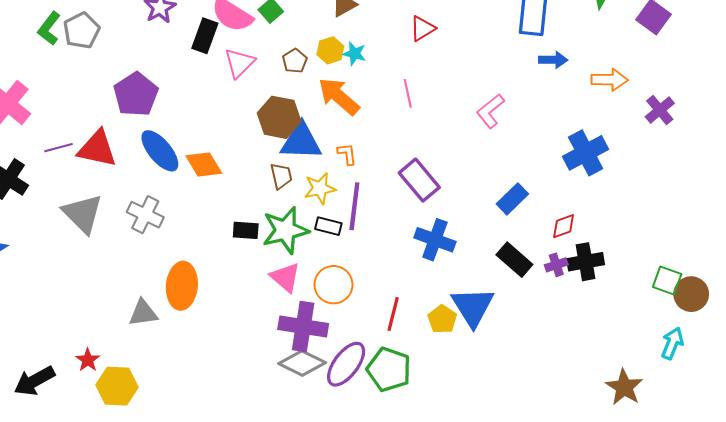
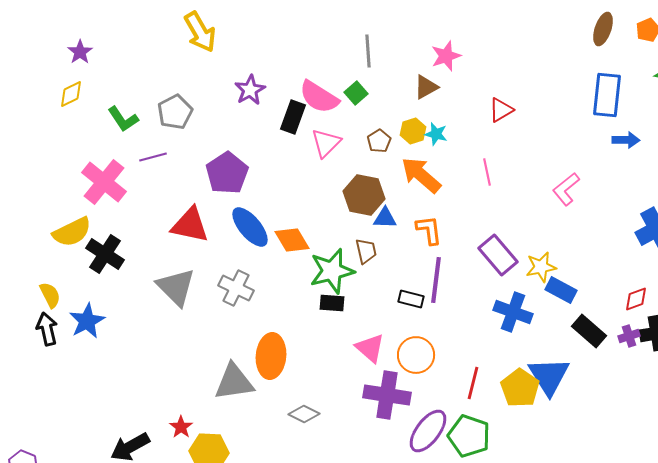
green L-shape: (49, 28) -> (123, 119), moved, turned -72
blue triangle: (301, 141) -> (385, 218), size x0.6
purple line: (58, 148) -> (153, 157), moved
orange L-shape: (347, 154) -> (429, 230), size x1.4
yellow star: (320, 188) -> (541, 267), moved
blue rectangle: (512, 199) -> (561, 290), moved, turned 72
green star: (285, 230) -> (332, 271), moved
gray triangle: (143, 313) -> (234, 382), size x1.4
yellow pentagon: (442, 319) -> (520, 388), size x1.4
gray diamond: (302, 363) -> (304, 414), moved, size x0.7

